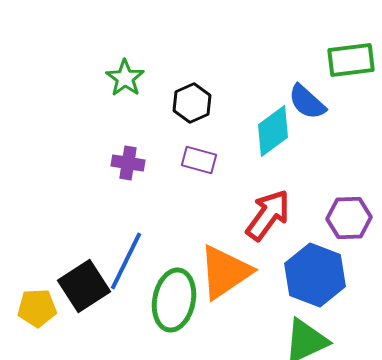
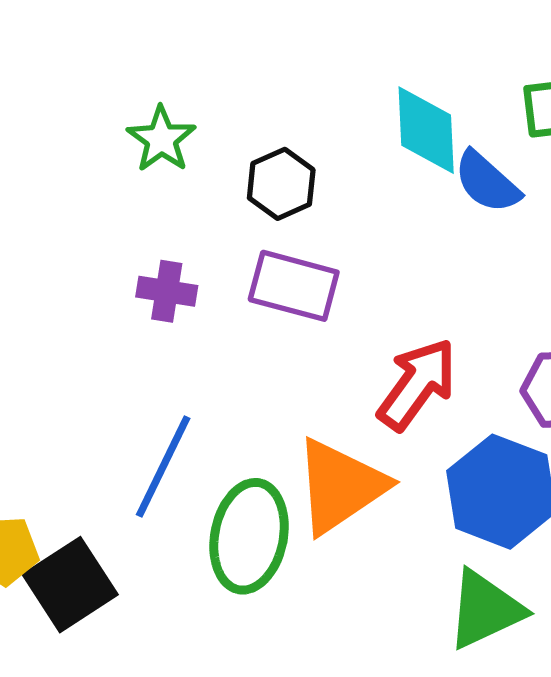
cyan diamond: (273, 131) -> (426, 130), moved, turned -56
purple rectangle: (199, 160) -> (294, 286), size x1.4
black square: (84, 286) -> (70, 585), moved

